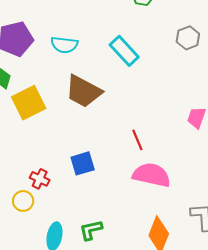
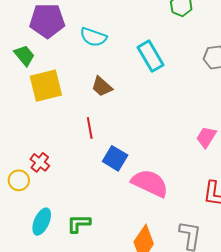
brown trapezoid: (83, 91) -> (102, 87), size x0.6
red line: (137, 140) -> (90, 128), moved
blue square: (83, 163) -> (115, 158), moved, turned 35

